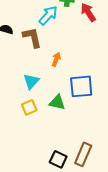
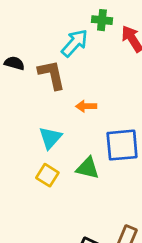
orange arrow: (56, 59) -> (86, 106), turned -112
yellow square: (29, 107) -> (47, 175), turned -35

